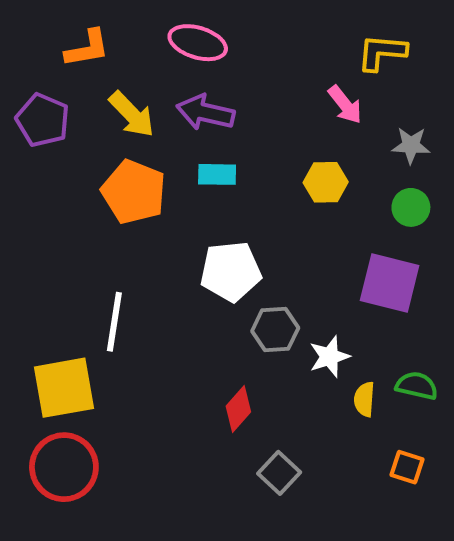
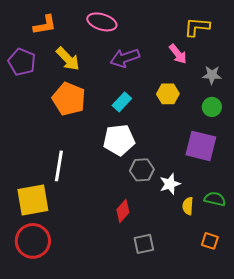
purple arrow: (205, 112) -> (125, 58), moved, turned -32
cyan rectangle: (217, 174) -> (122, 102), moved, turned -48
gray square: (279, 473) -> (144, 244), turned 35

